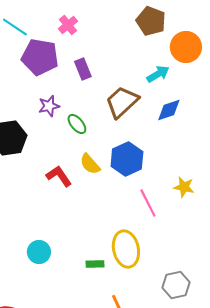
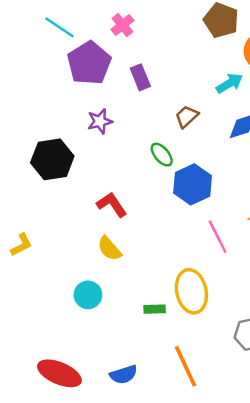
purple pentagon: (40, 57) -> (89, 63), turned 30
brown trapezoid: (122, 102) -> (187, 117), size x0.6
green ellipse: (77, 124) -> (162, 155), moved
yellow semicircle: (90, 164) -> (109, 249), moved

